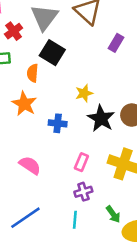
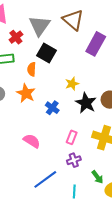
purple rectangle: (116, 43) -> (96, 44), size x1.6
blue cross: (58, 123) -> (52, 108), turned 32
blue line: (25, 218) -> (45, 179), moved
cyan line: (75, 220) -> (74, 191), moved

